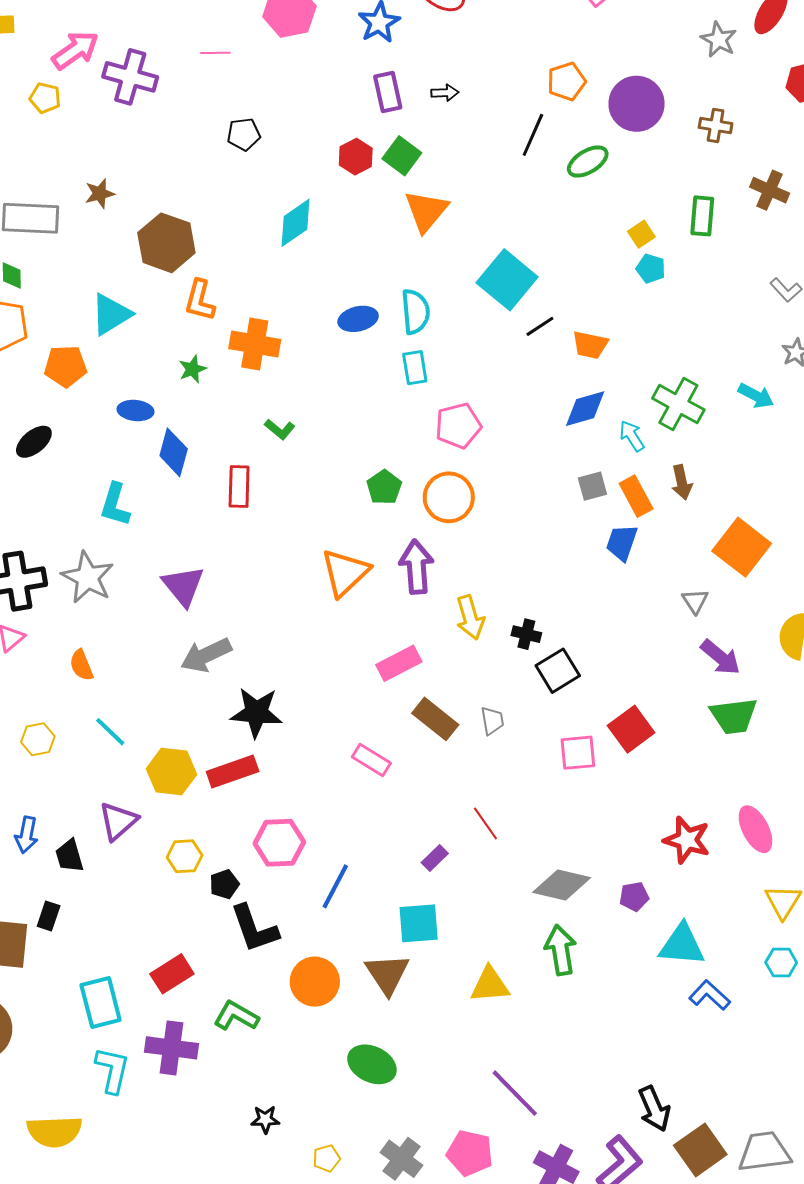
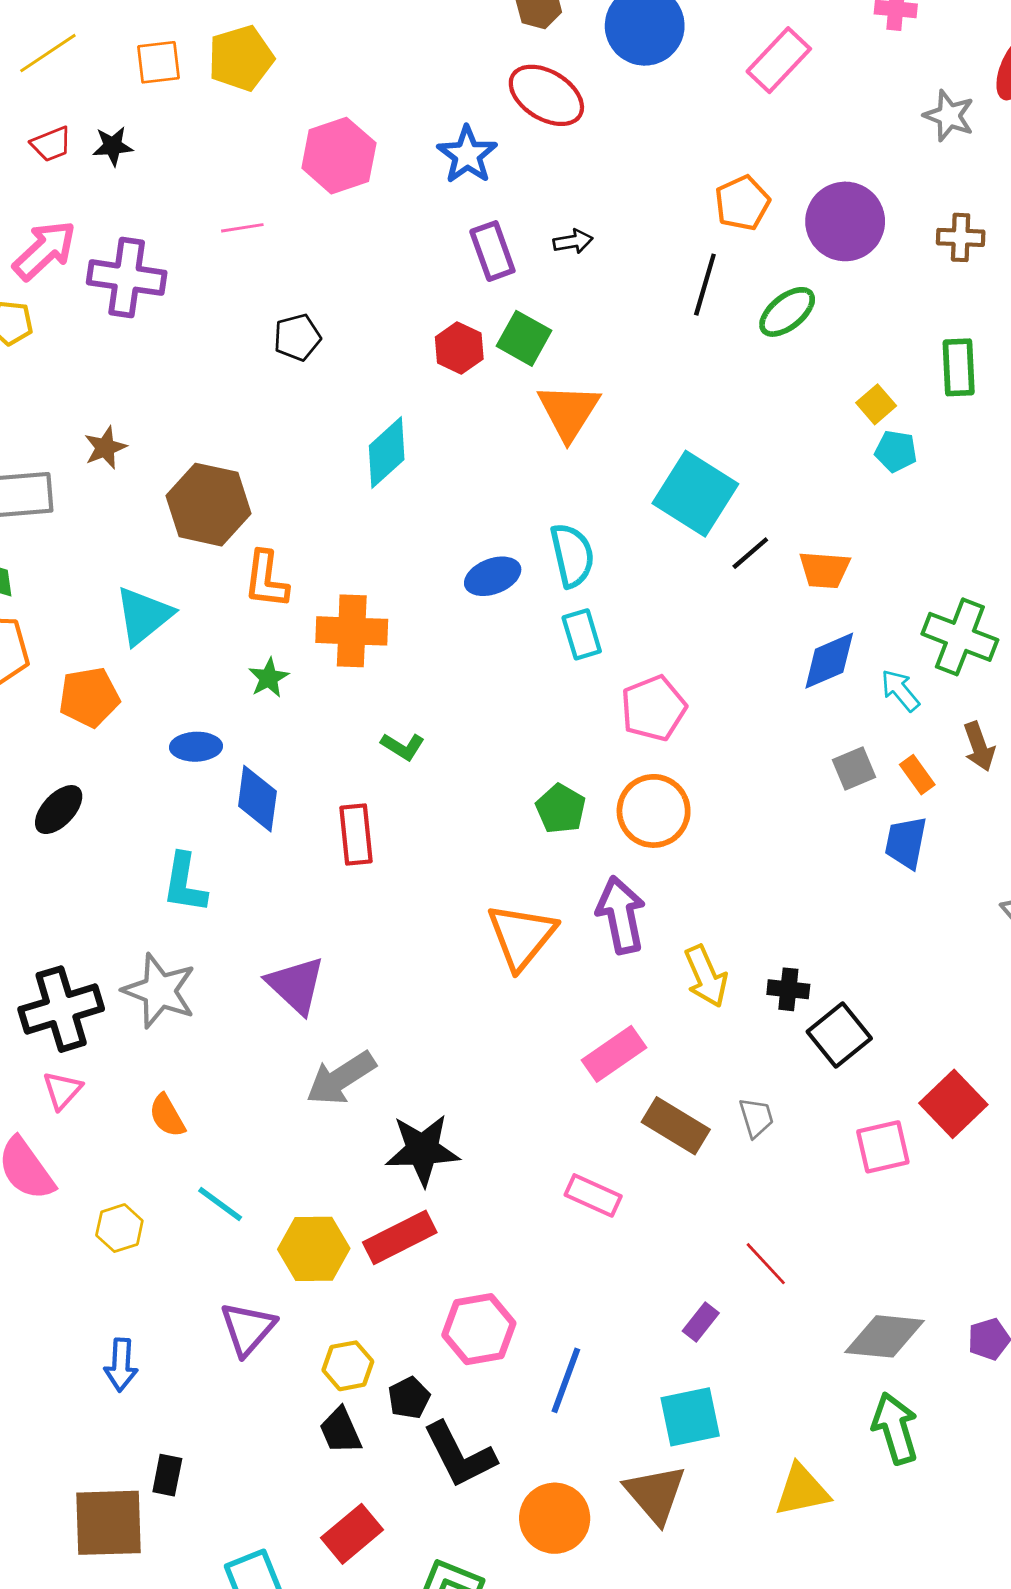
orange rectangle: (636, 496) -> (917, 775), size x0.7
black trapezoid: (69, 856) -> (340, 1431), moved

